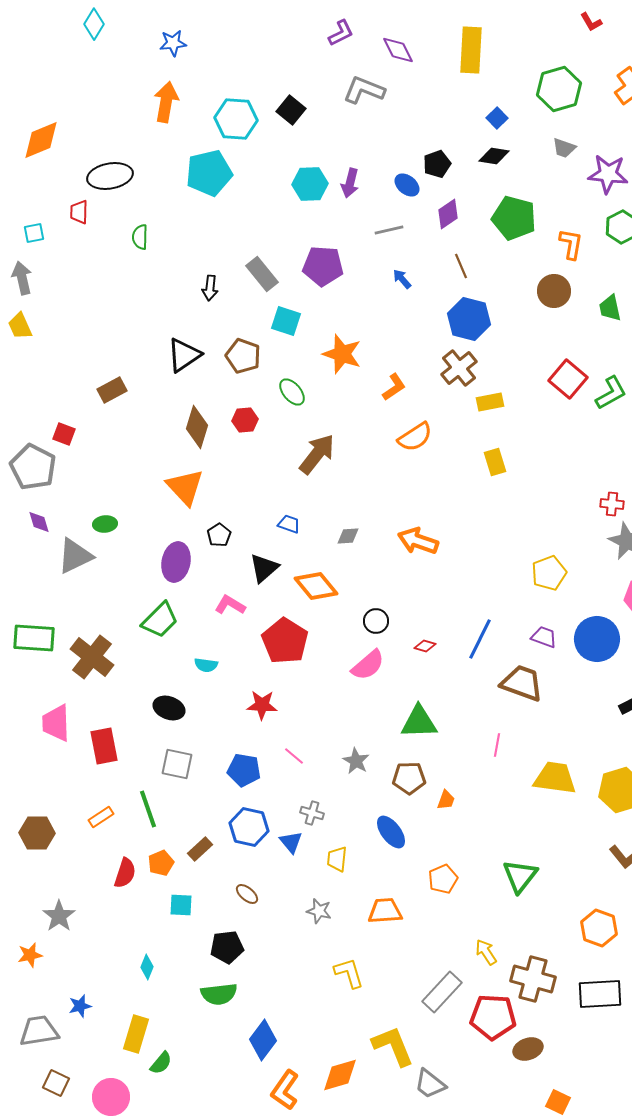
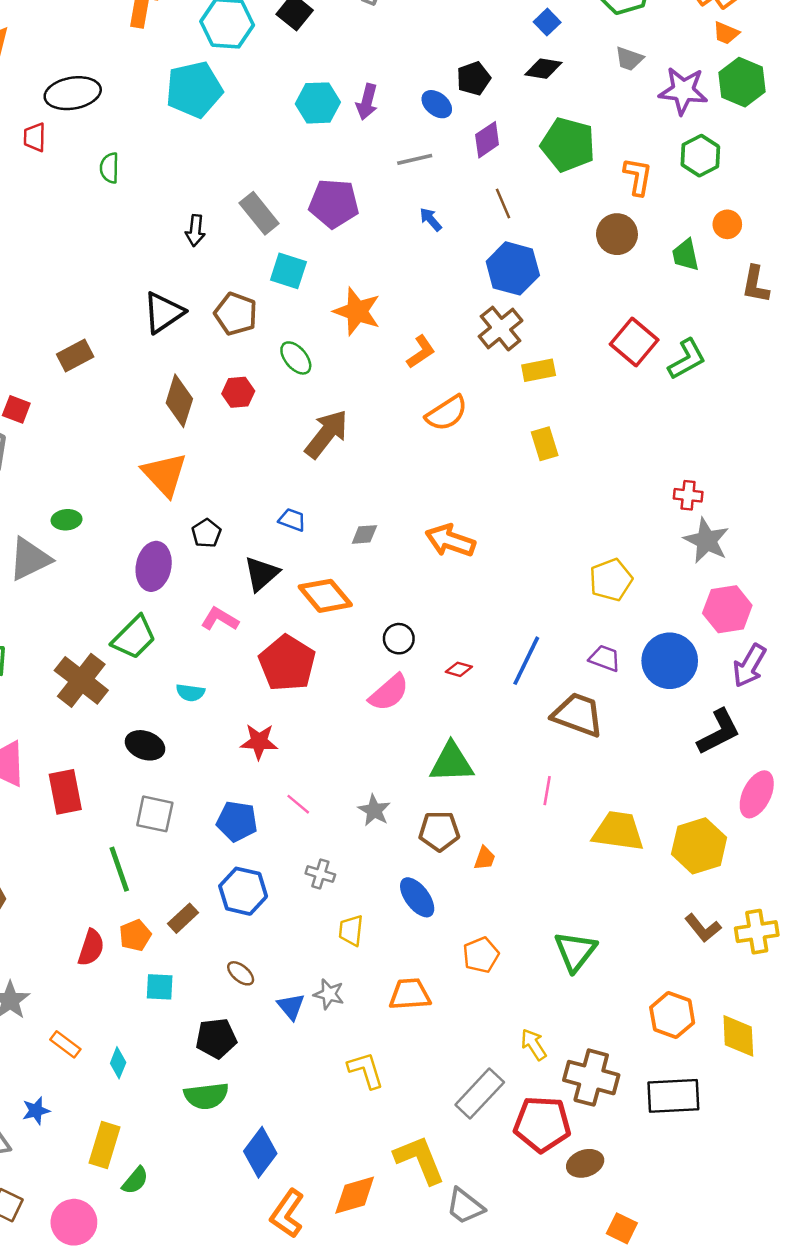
brown cross: (92, 657) -> (81, 680), moved
orange rectangle: (101, 817) -> (65, 1044), moved, turned 70
blue triangle: (291, 842) -> (291, 1006), moved

